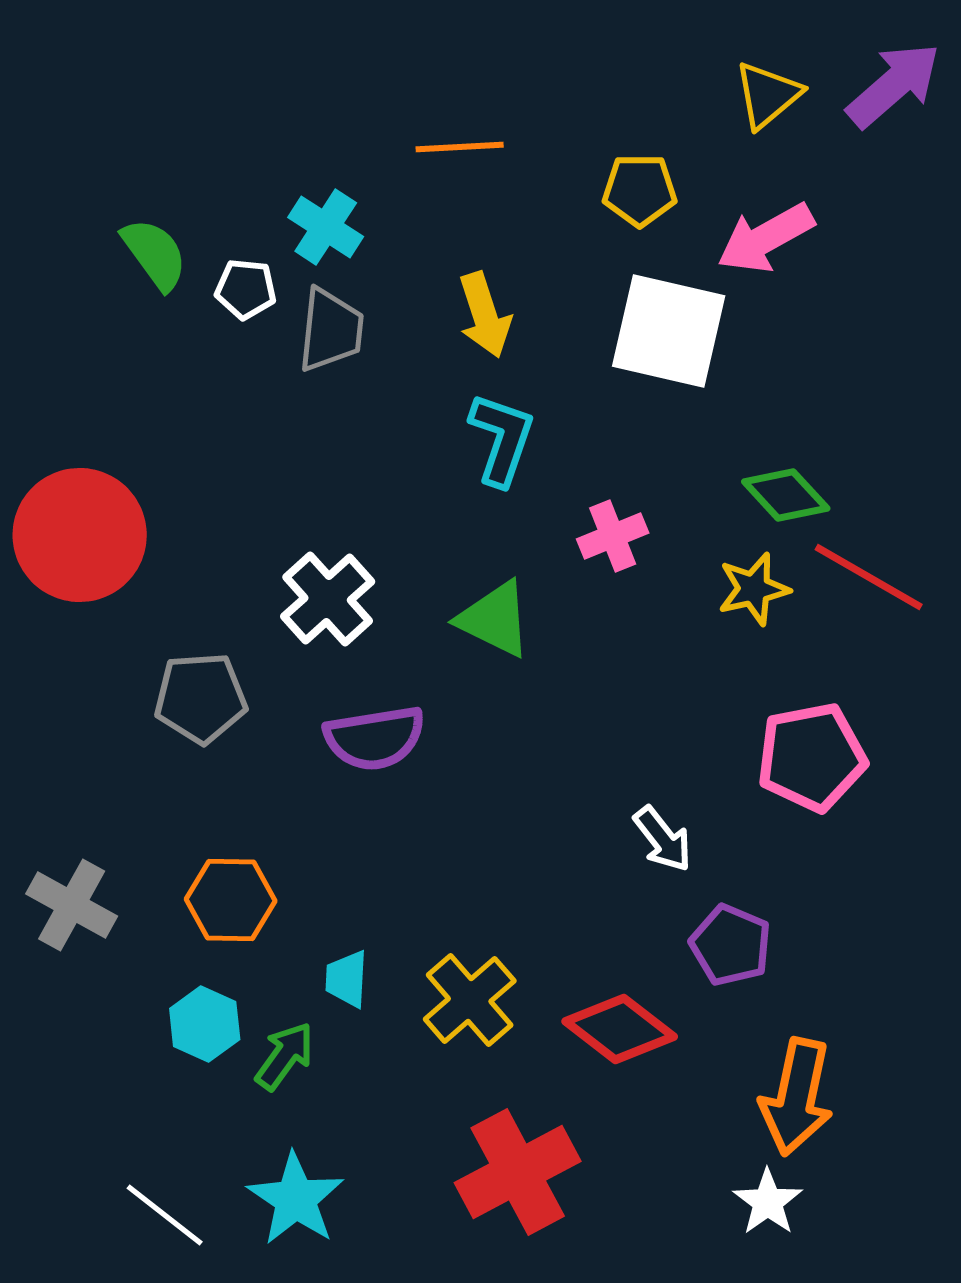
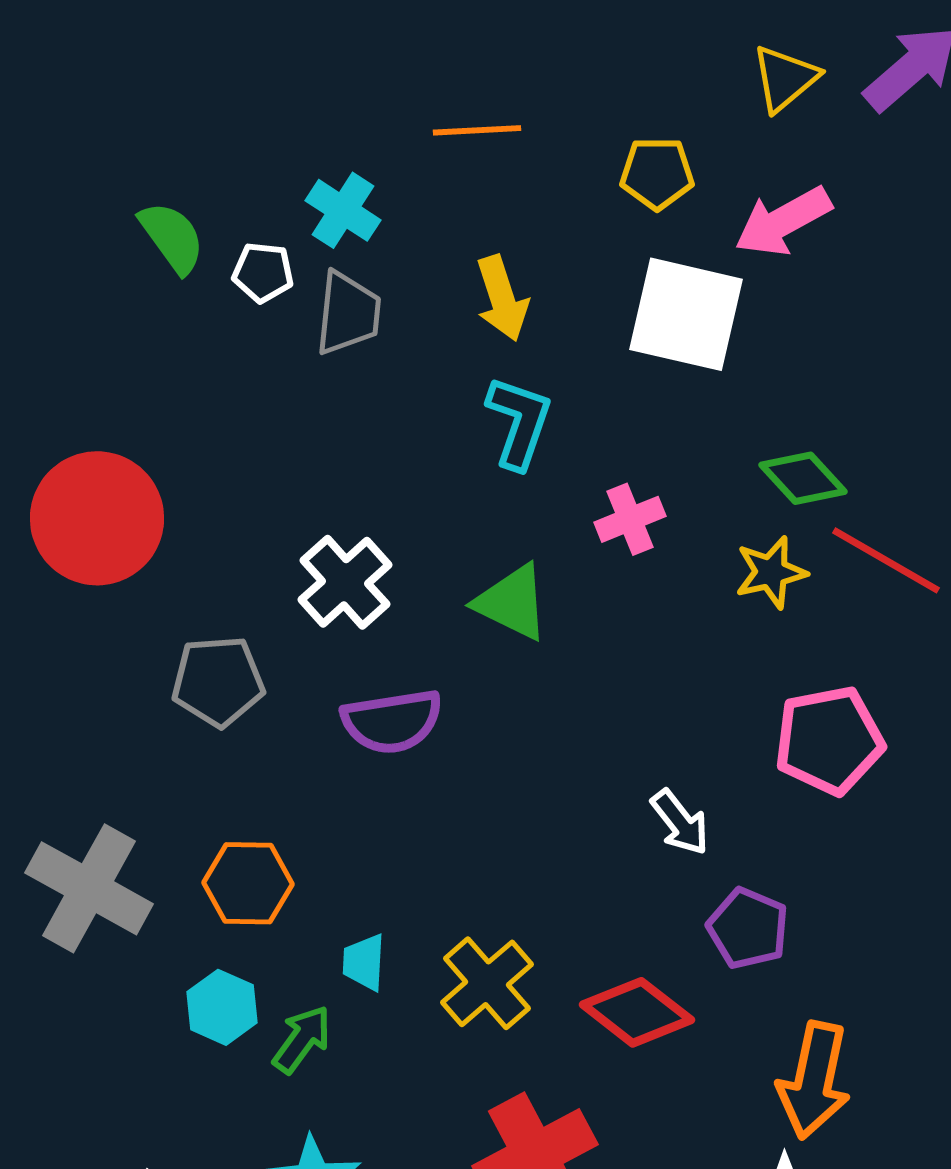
gray cross: (72, 905) -> (89, 888), size x1.4

